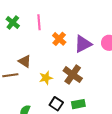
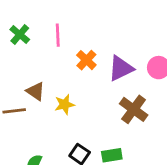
brown cross: (73, 75) -> (134, 109), moved
yellow star: (46, 78) -> (65, 104), moved

